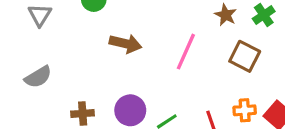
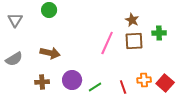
green cross: (264, 15) -> (159, 33), moved, turned 32
brown arrow: (126, 44) -> (50, 53), moved
brown square: (245, 56) -> (134, 41), moved, turned -30

